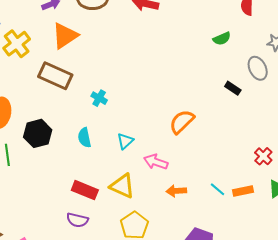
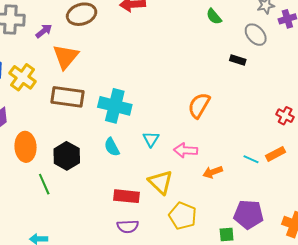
green semicircle: (222, 39) -> (214, 16), turned 90
cyan cross: (99, 98) -> (115, 106), size x2.0
yellow triangle: (122, 186) -> (161, 182), turned 36

